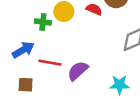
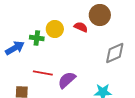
blue arrow: (23, 50) -> (15, 48), moved

